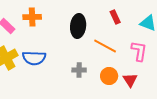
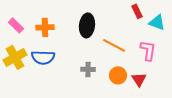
orange cross: (32, 17) -> (45, 27), moved
red rectangle: (115, 17) -> (137, 11), moved

